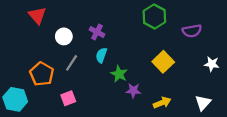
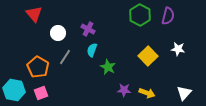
purple semicircle: (192, 31) -> (168, 16), moved, turned -66
white star: (212, 64) -> (178, 49), moved
purple star: (133, 91) -> (124, 90), moved
pink square: (68, 98) -> (41, 93), moved
yellow arrow: (162, 103) -> (147, 93), turned 42

